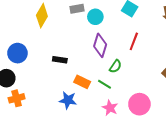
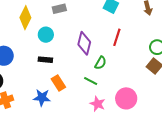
cyan circle: (95, 17) -> (46, 35), moved
orange rectangle: (82, 82) -> (58, 83), moved, turned 35
blue star: (68, 100) -> (42, 98), moved

